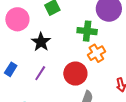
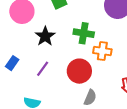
green cross: (87, 31) -> (84, 33), moved
orange cross: (96, 53) -> (102, 51), turned 36

